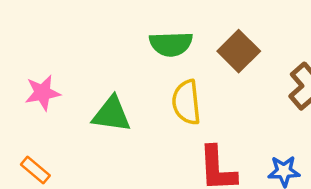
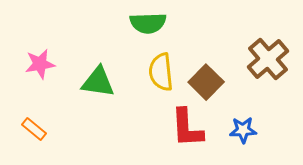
brown square: (239, 51) -> (206, 82), moved

